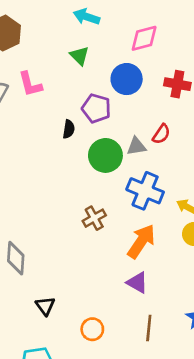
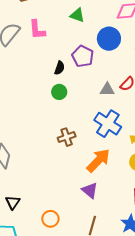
green triangle: (79, 56) -> (77, 15), turned -35
green circle: (105, 155) -> (59, 92), moved, size x0.6
black triangle: (45, 306) -> (13, 202), moved

